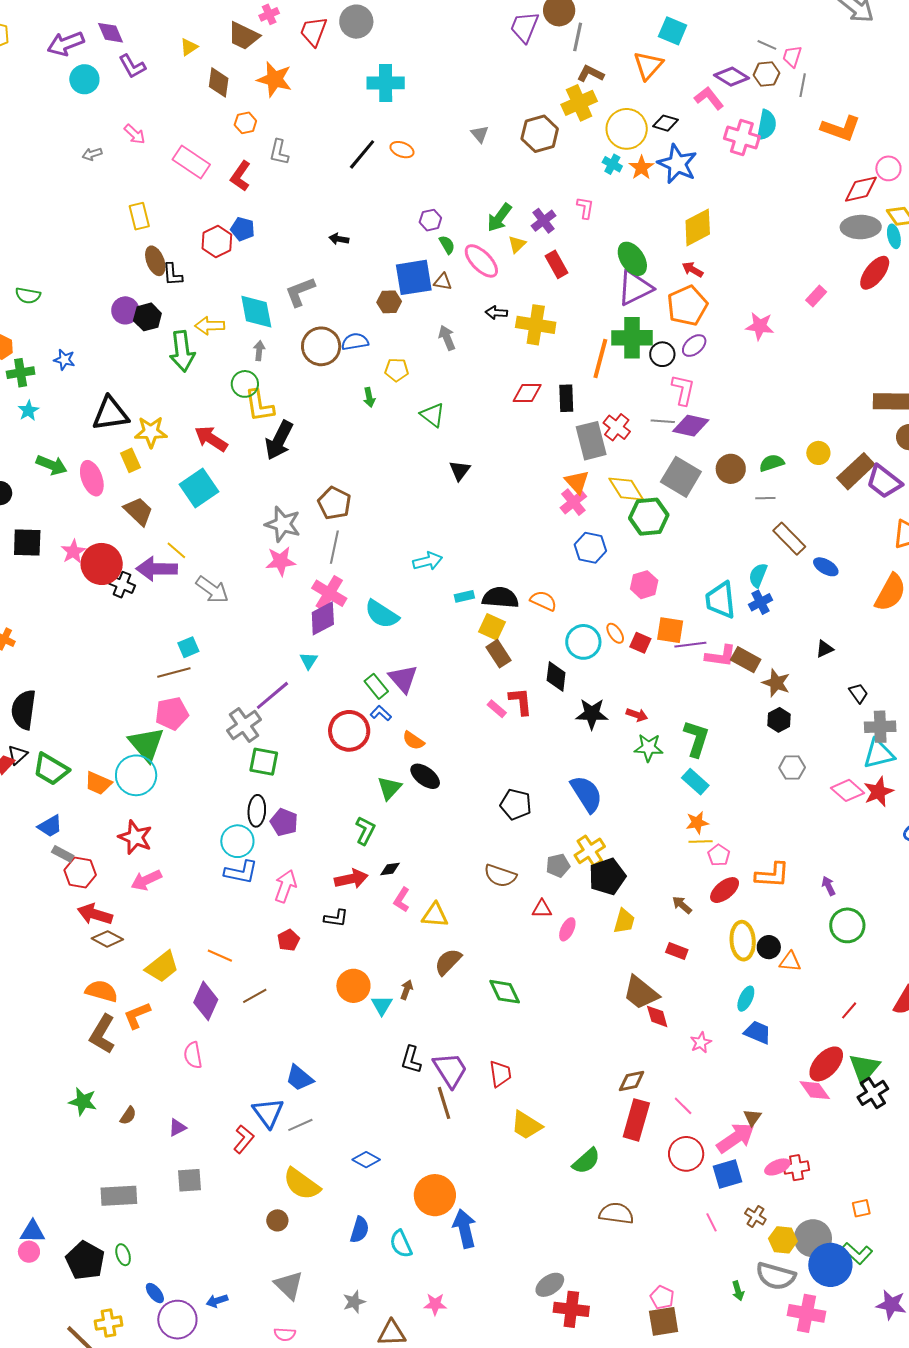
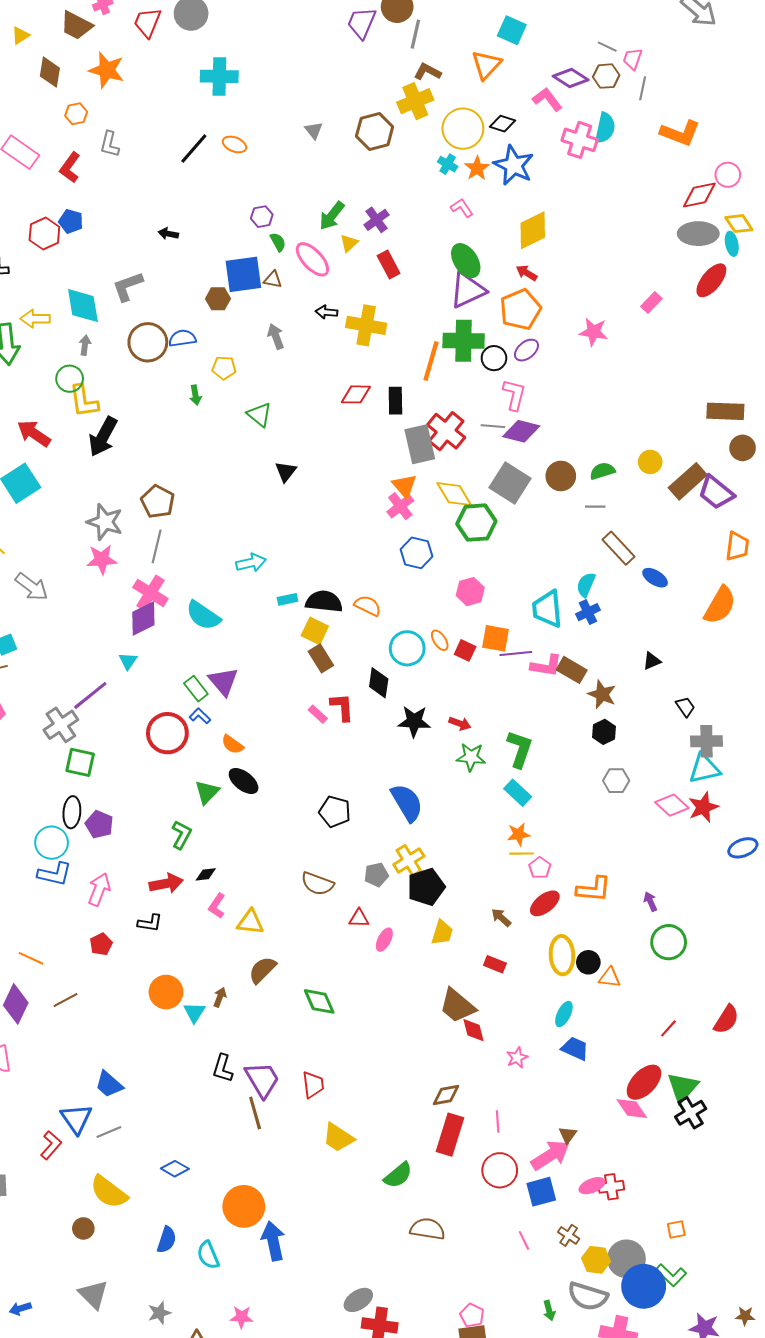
pink L-shape: (585, 208) -> (462, 208), moved, turned -45
red cross: (617, 427) -> (446, 431), size x1.4
pink line: (683, 1106) -> (498, 1122), turned 40

